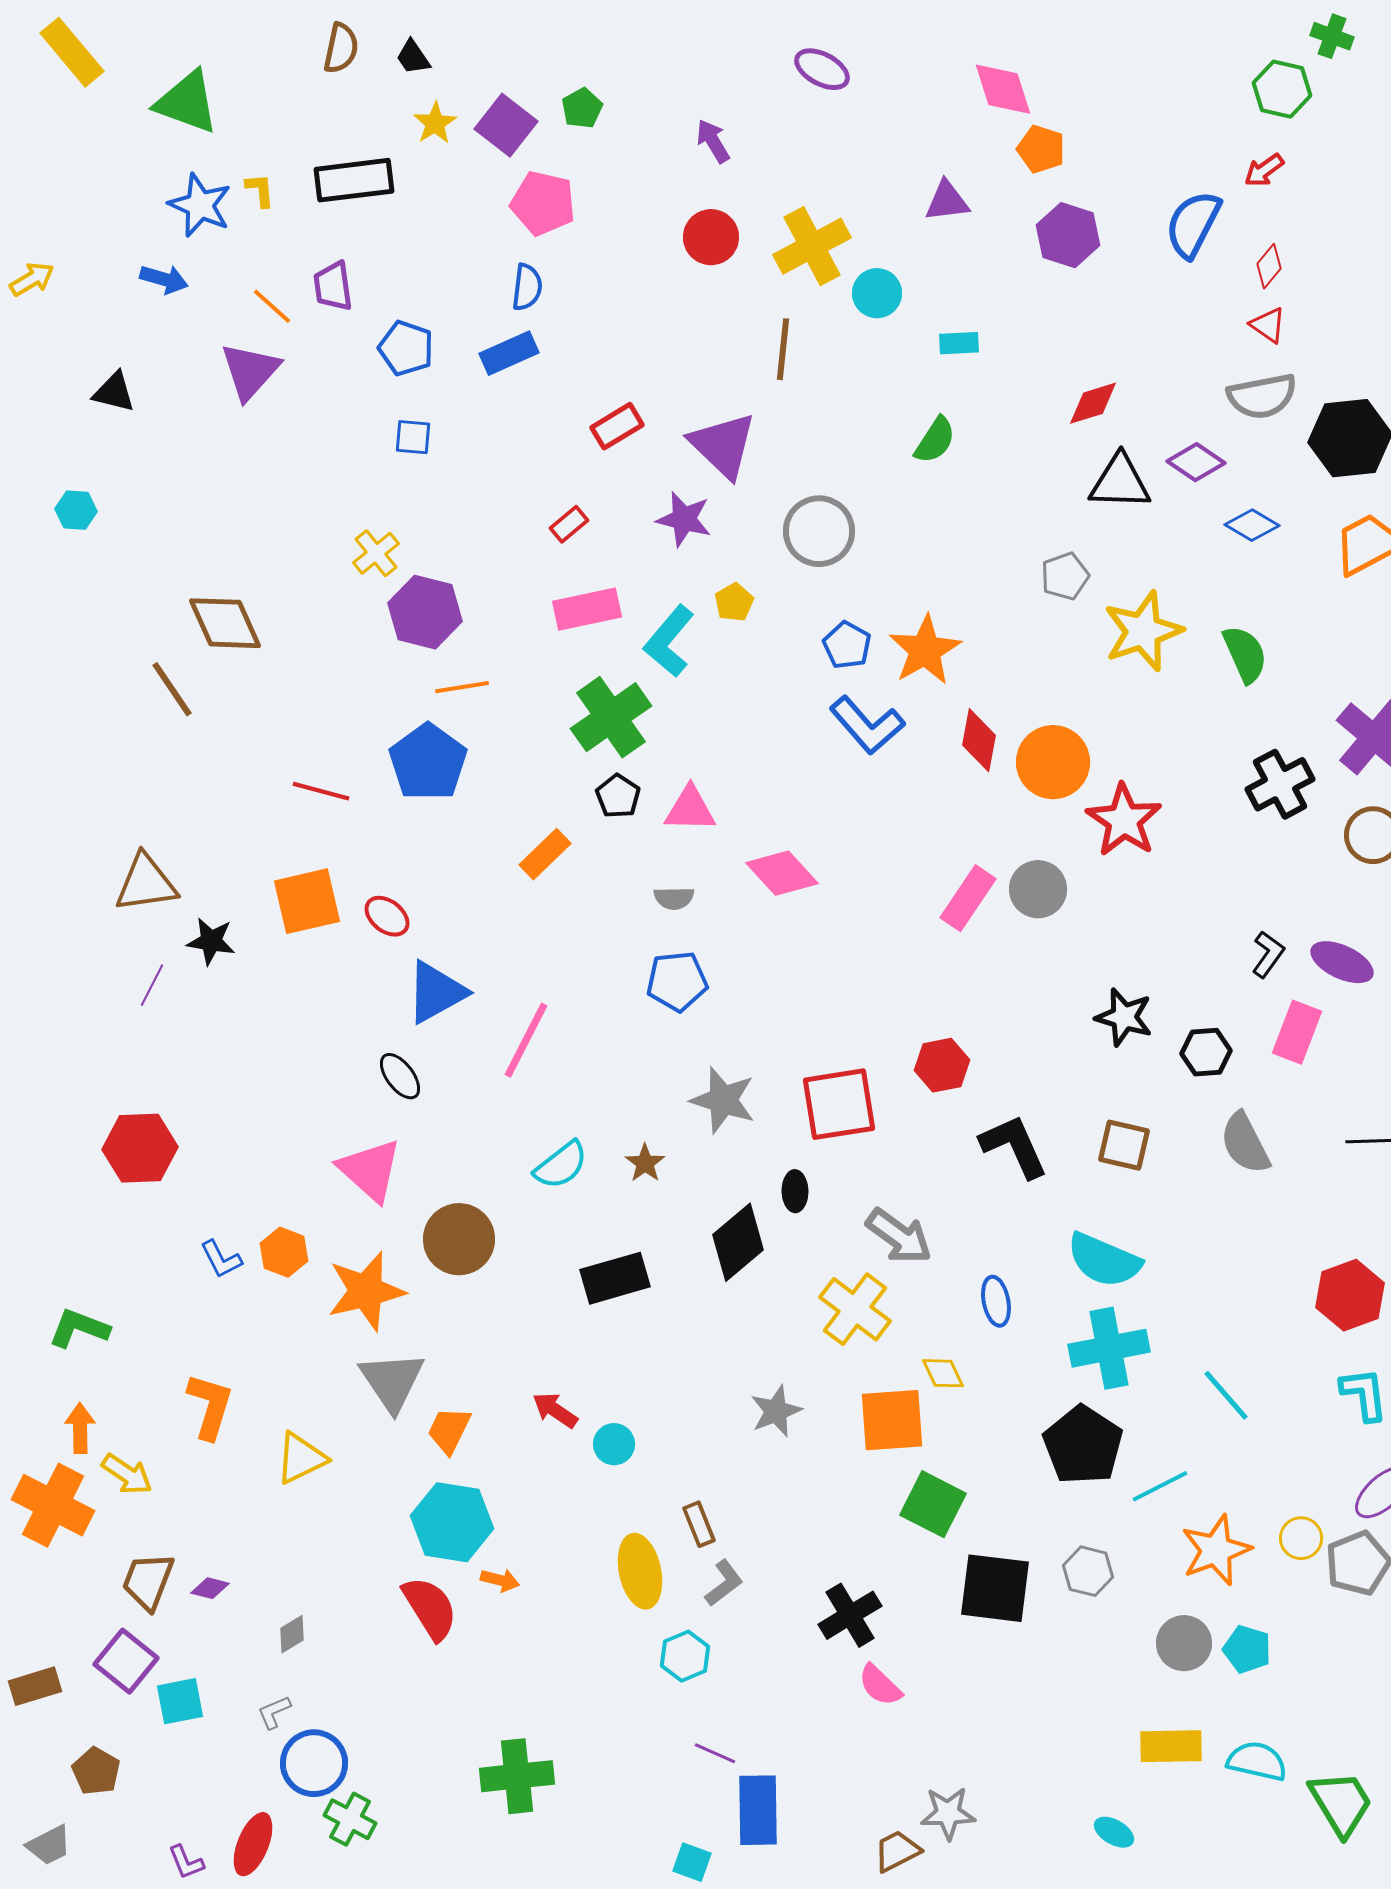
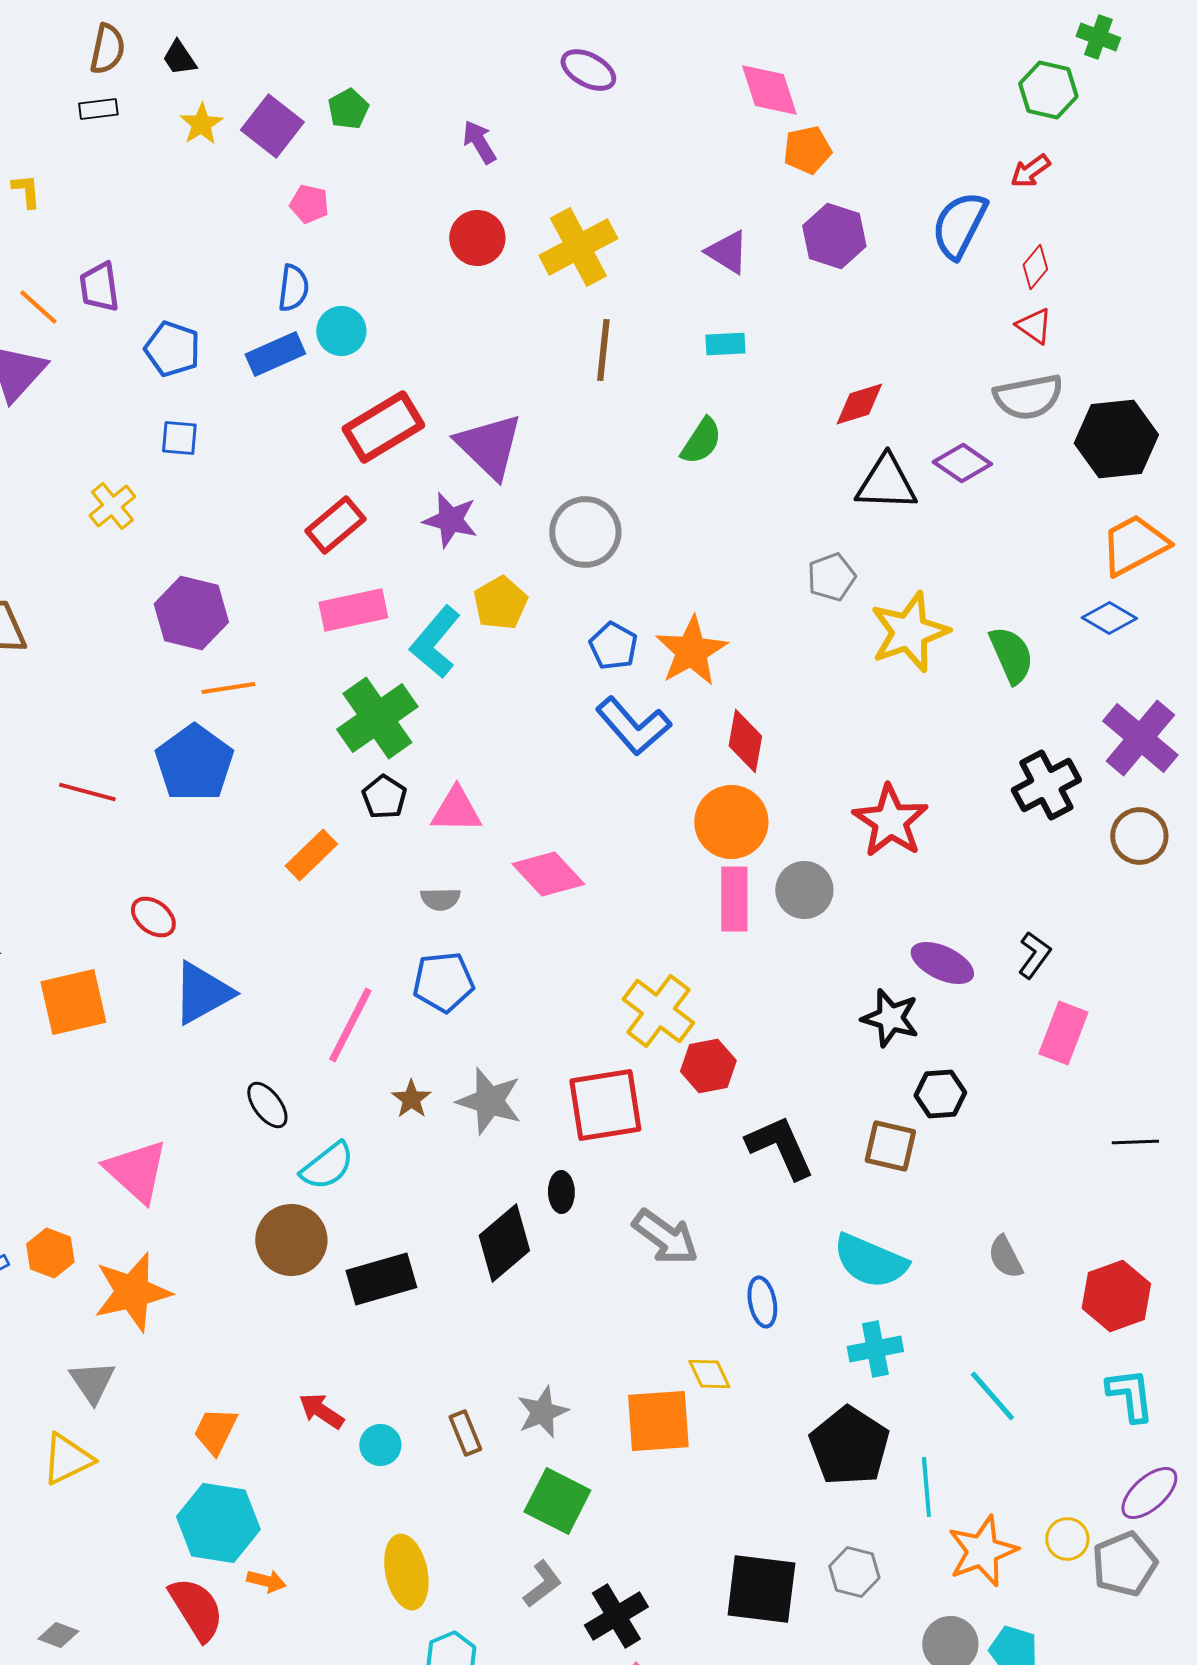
orange pentagon: (1041, 149) -> (807, 150), turned -30
black rectangle: (354, 180) -> (98, 109), moved, size x0.5
purple triangle: (947, 201) -> (727, 252), moved, turned 39
pink pentagon: (543, 203) -> (309, 204), size x0.6
cyan circle: (877, 293) -> (341, 331), moved
brown line: (783, 349) -> (603, 350), moved
red rectangle: (617, 426) -> (383, 427), size x1.5
red rectangle: (569, 524) -> (335, 525), size x1.5
blue diamond: (1252, 525) -> (1109, 618), moved
yellow cross: (376, 553) -> (112, 506), moved
yellow pentagon: (734, 602) -> (500, 603), size x1.4
orange circle: (1053, 762) -> (731, 822), moved
pink rectangle: (968, 898) -> (734, 899), turned -34
orange square: (307, 901) -> (73, 1002), moved
purple ellipse: (1342, 962) -> (942, 963), moved
pink line: (526, 1040) -> (350, 1025), moved
black hexagon: (1206, 1052) -> (940, 1094), moved
black ellipse: (400, 1076) -> (267, 1105), moved
gray semicircle: (1245, 1143) -> (1005, 1257), moved, size x0.7
brown star: (645, 1163) -> (411, 1099), moved
brown circle: (459, 1239) -> (291, 1240), moved
yellow cross: (855, 1309) -> (658, 1011), moved
cyan cross: (1109, 1348) -> (875, 1349), size x0.7
gray triangle: (392, 1381) -> (92, 1382), moved, size x0.7
cyan line: (1160, 1486) -> (926, 1487), turned -68
green square: (933, 1504) -> (557, 1501), moved
brown rectangle: (699, 1524) -> (465, 1433), moved
gray L-shape: (724, 1583) -> (542, 1584), moved
gray diamond: (292, 1634) -> (58, 1635), turned 51

